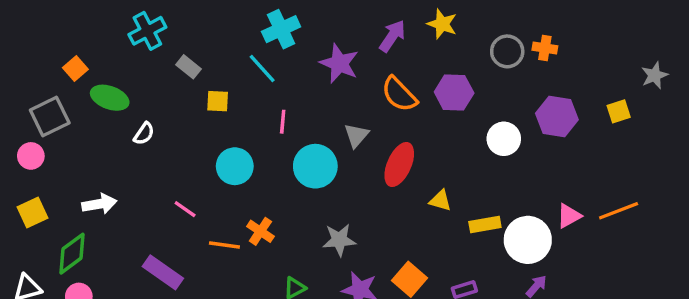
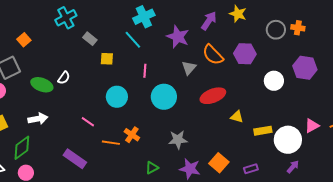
green ellipse: (110, 98) -> (42, 85), moved
gray triangle: (356, 135) -> (189, 68), moved
red ellipse: (399, 164) -> (213, 96), turned 45

